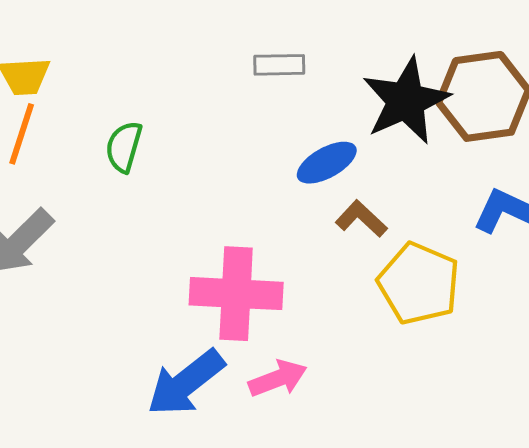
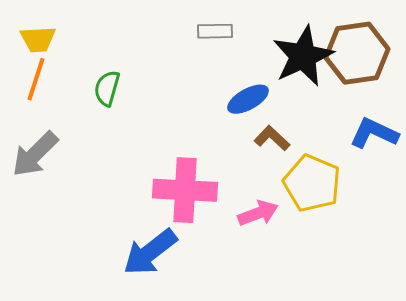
pink arrow: (278, 378) -> (258, 213), moved

